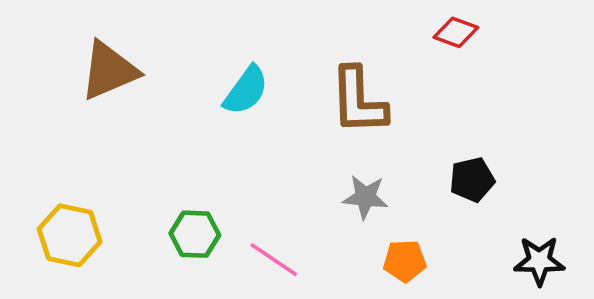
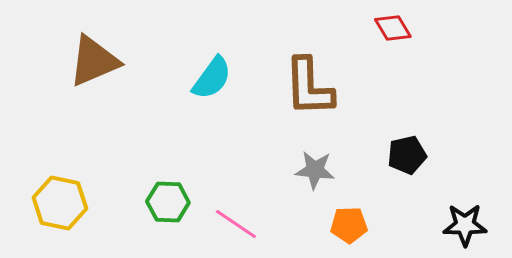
red diamond: (456, 32) -> (393, 28), turned 39

